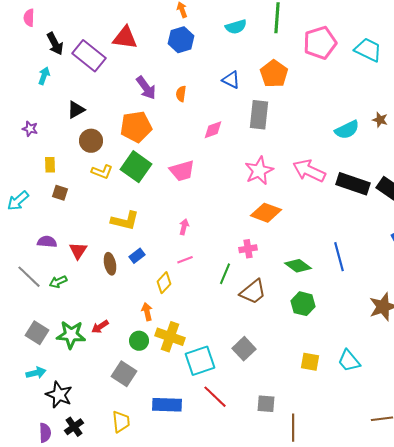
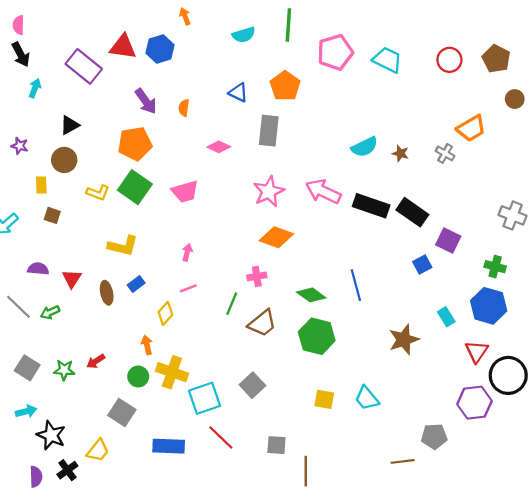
blue hexagon: (181, 40) -> (160, 49), moved
black arrow: (55, 44) -> (21, 54), moved
brown star: (380, 120) -> (400, 153), moved
pink diamond: (213, 130) -> (219, 147), turned 45
brown circle: (91, 141) -> (64, 160), moved
green hexagon: (303, 304) -> (317, 336), size x1.4
green star: (71, 335) -> (64, 370), size x0.7
yellow trapezoid: (121, 422) -> (98, 451), moved, turned 45

